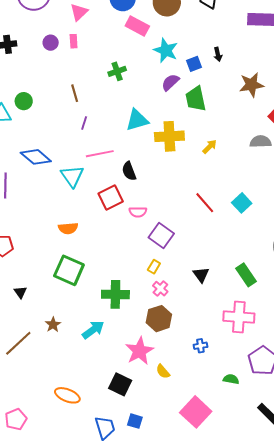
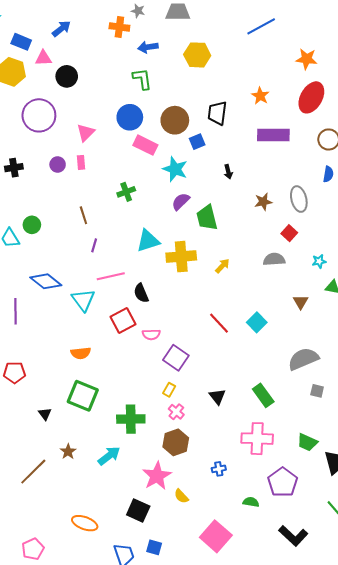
blue square: (194, 64) -> (197, 142), moved
brown star: (251, 85) -> (263, 202), size x0.7
black triangle: (20, 292) -> (45, 414), moved

